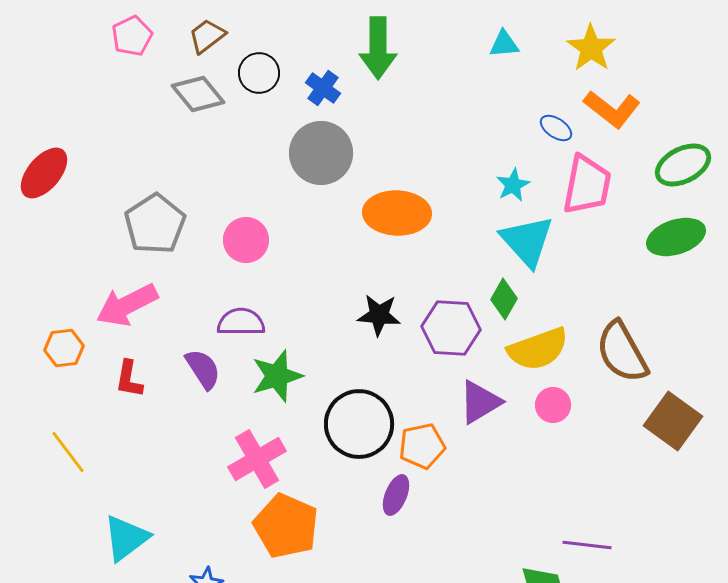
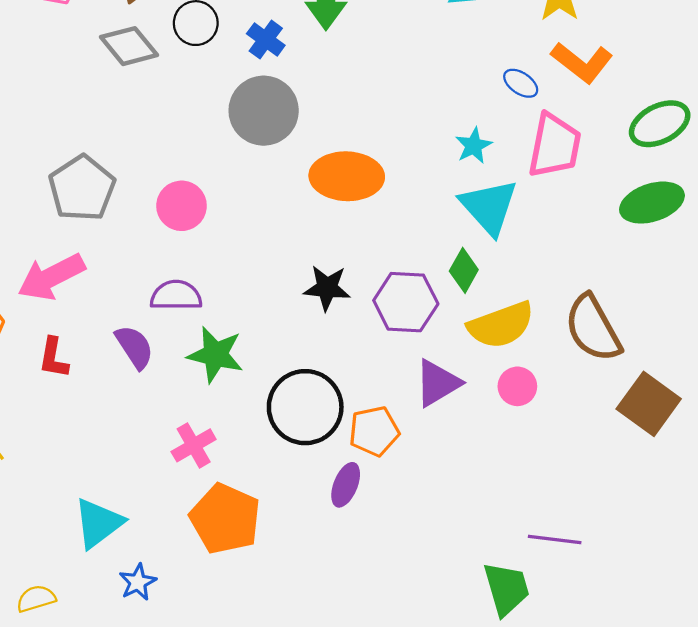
green star: (277, 376) -> (215, 355), turned 30
pink cross: (257, 459) -> (194, 445), size x0.7
cyan triangle: (126, 538) -> (98, 523), moved

